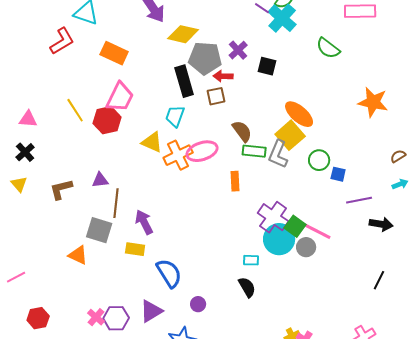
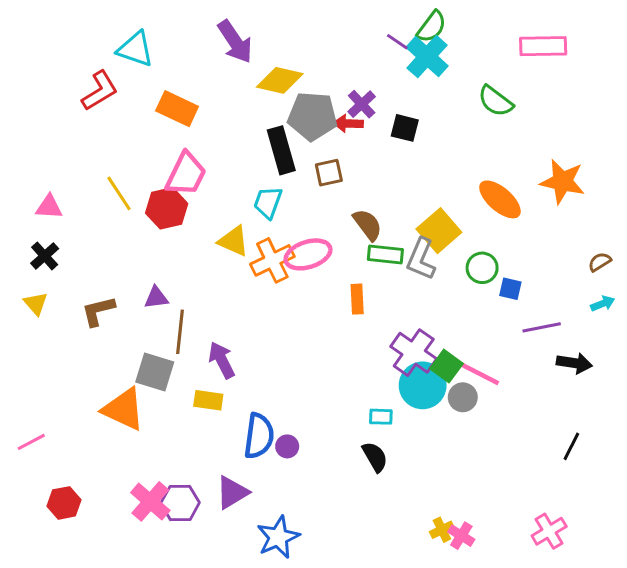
red arrow: (223, 76) -> (348, 124), moved
orange ellipse: (299, 114) -> (500, 199), moved
orange triangle: (78, 255) -> (123, 409), size x1.5
blue semicircle: (169, 273) -> (259, 436), turned 40
purple circle: (198, 304) -> (287, 446), moved
pink cross: (96, 317) -> (150, 501), size x1.5

